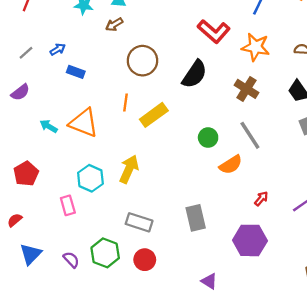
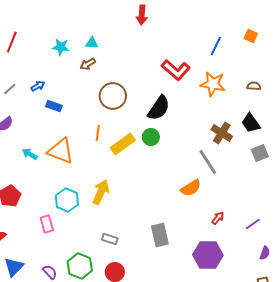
brown cross: (247, 89) -> (222, 133), moved
green circle: (208, 138) -> (151, 137), moved
gray rectangle: (139, 222) -> (110, 239), size x0.7

